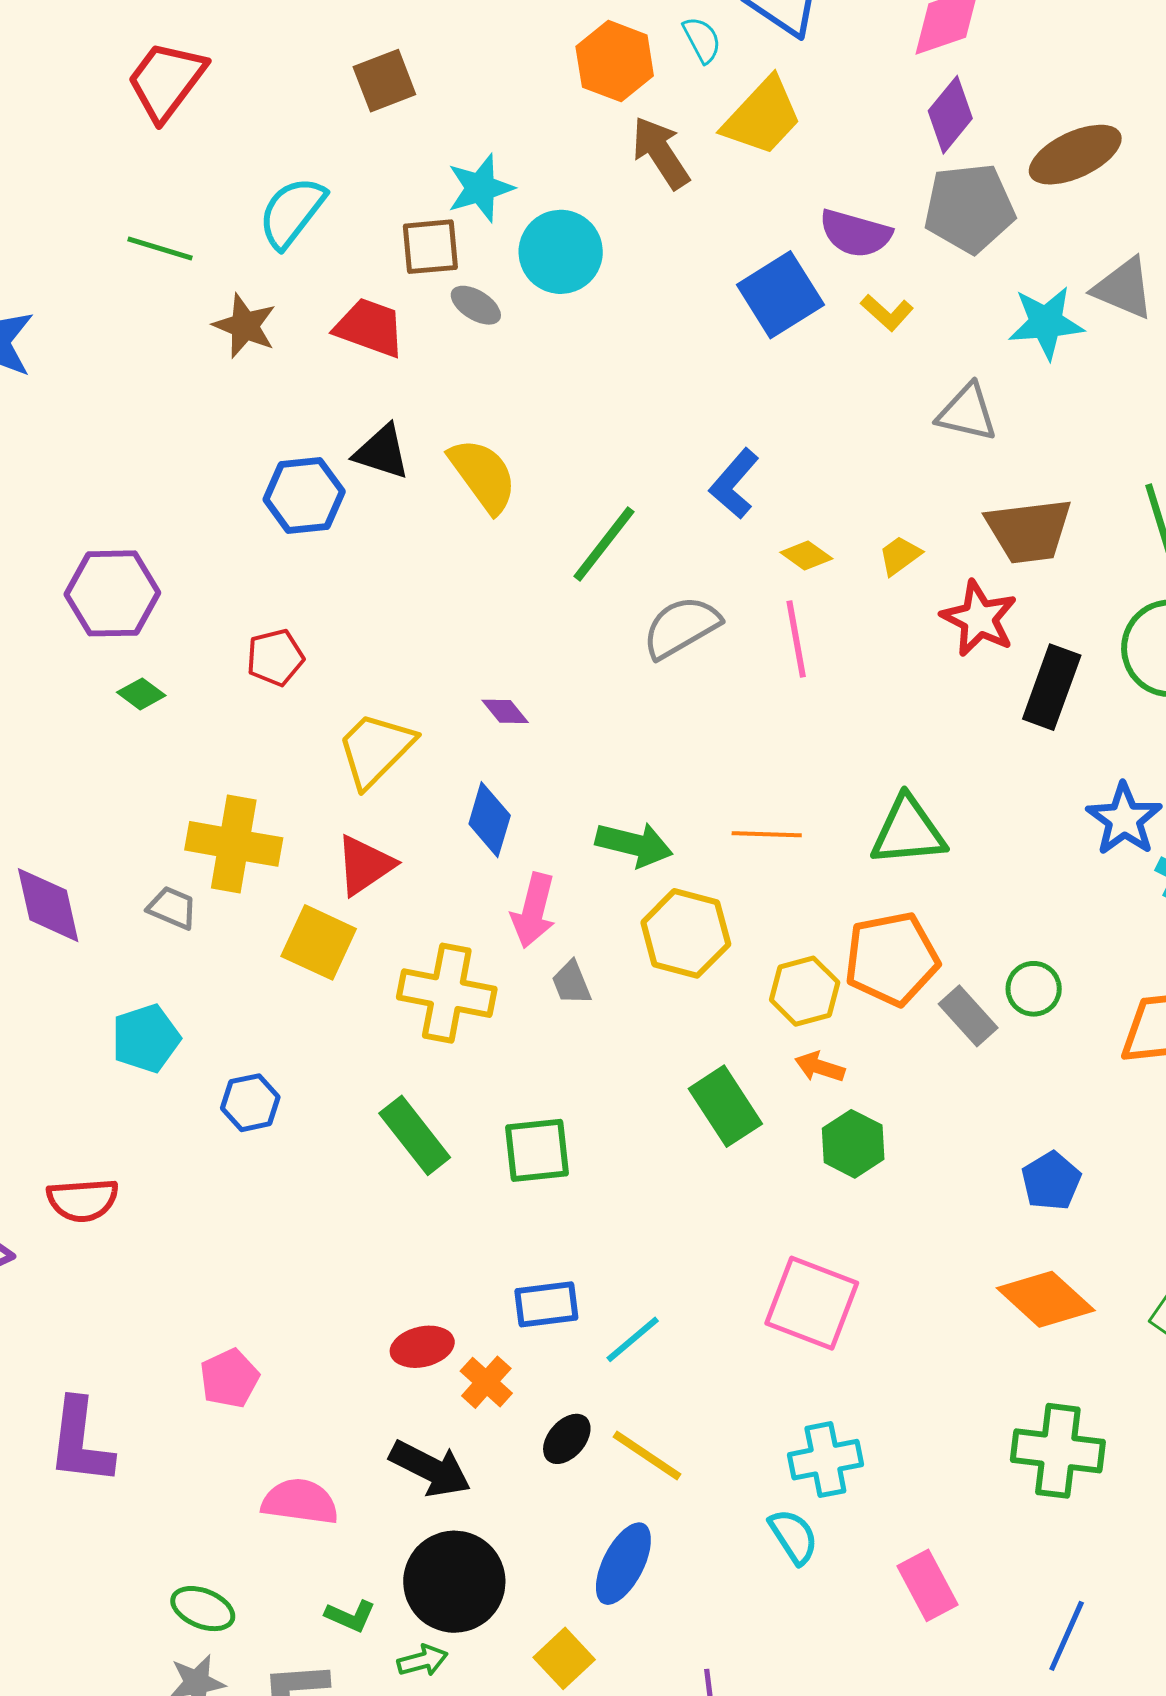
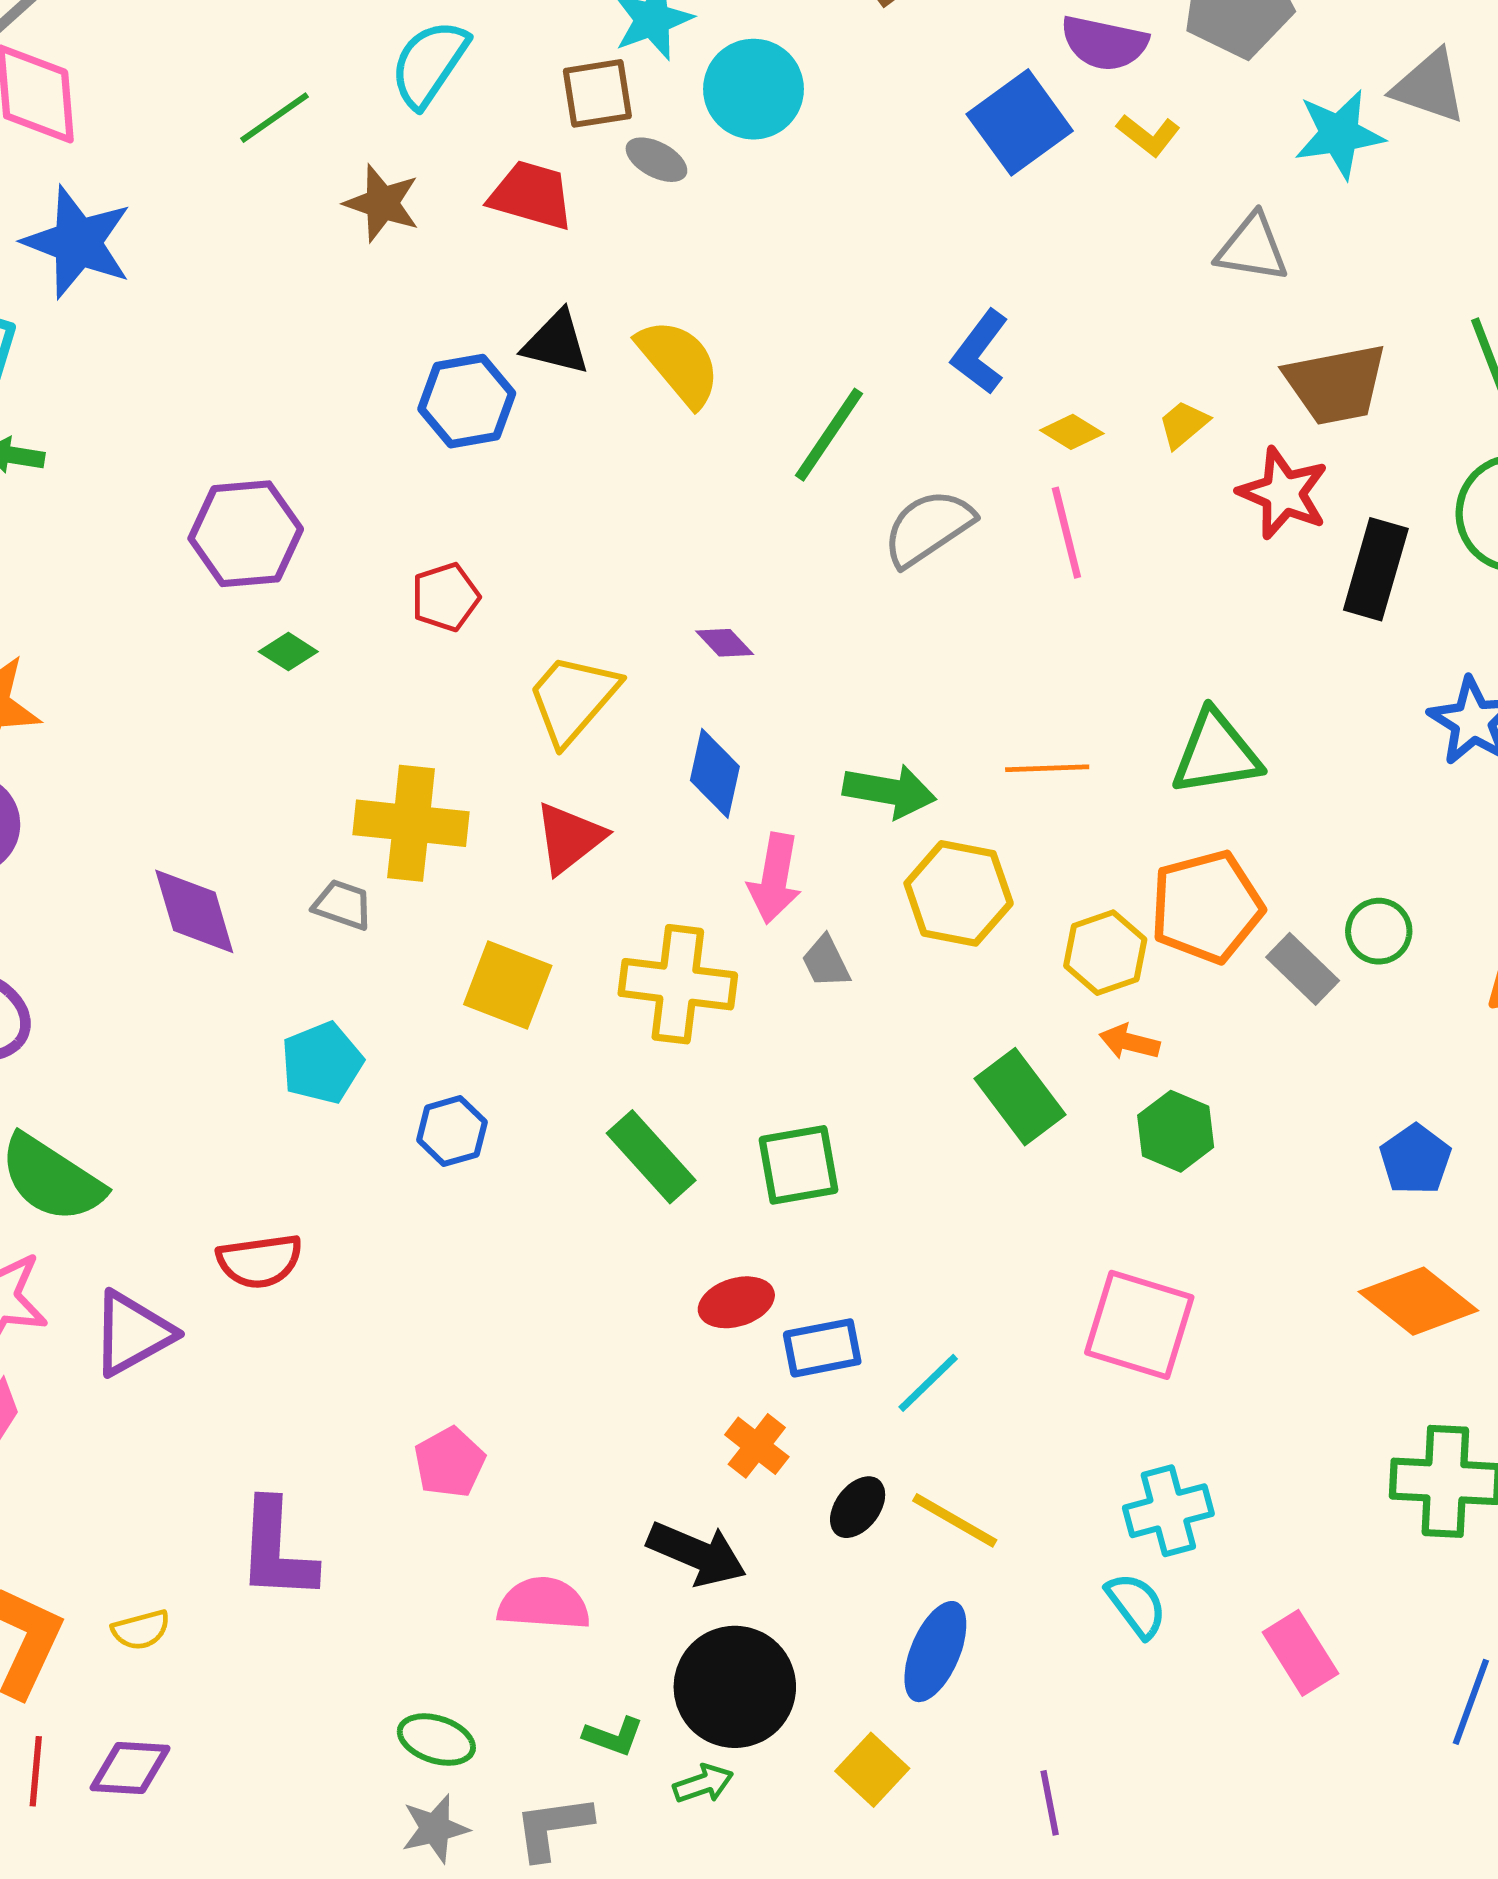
green line: (160, 248) -> (274, 118), turned -48
yellow square: (319, 942) -> (508, 985), moved
red ellipse: (422, 1347) -> (736, 1302), moved

